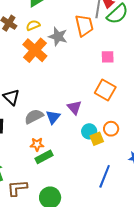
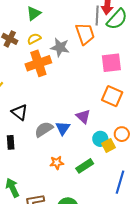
orange cross: (35, 50) -> (38, 63), turned 35
pink square: (108, 57) -> (111, 63), size x1.5
orange star: (37, 144) -> (57, 163), moved
green rectangle: (44, 157) -> (85, 166), moved

